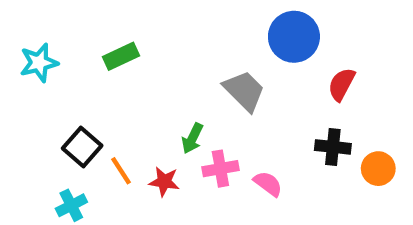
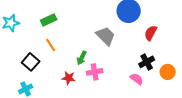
black cross: (333, 147) -> (147, 62), turned -35
orange line: (121, 171) -> (51, 45), moved
pink semicircle: (268, 184) -> (137, 79), moved

